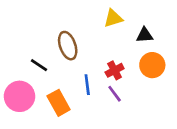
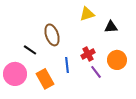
orange circle: (152, 65) -> (117, 60), moved
purple line: (115, 94) -> (96, 72), moved

